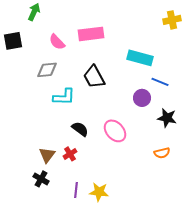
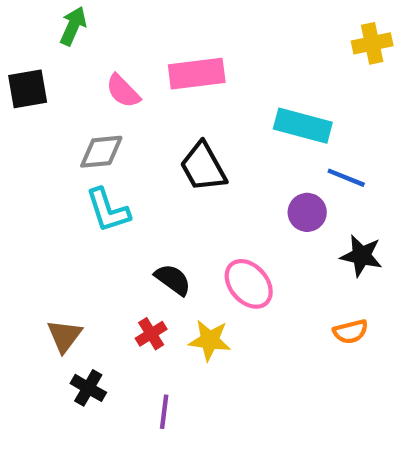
cyan L-shape: (64, 97) -> (108, 210), moved, turned 70
brown triangle: (47, 155) -> (64, 336), moved
yellow star: (99, 192) -> (210, 340), moved

